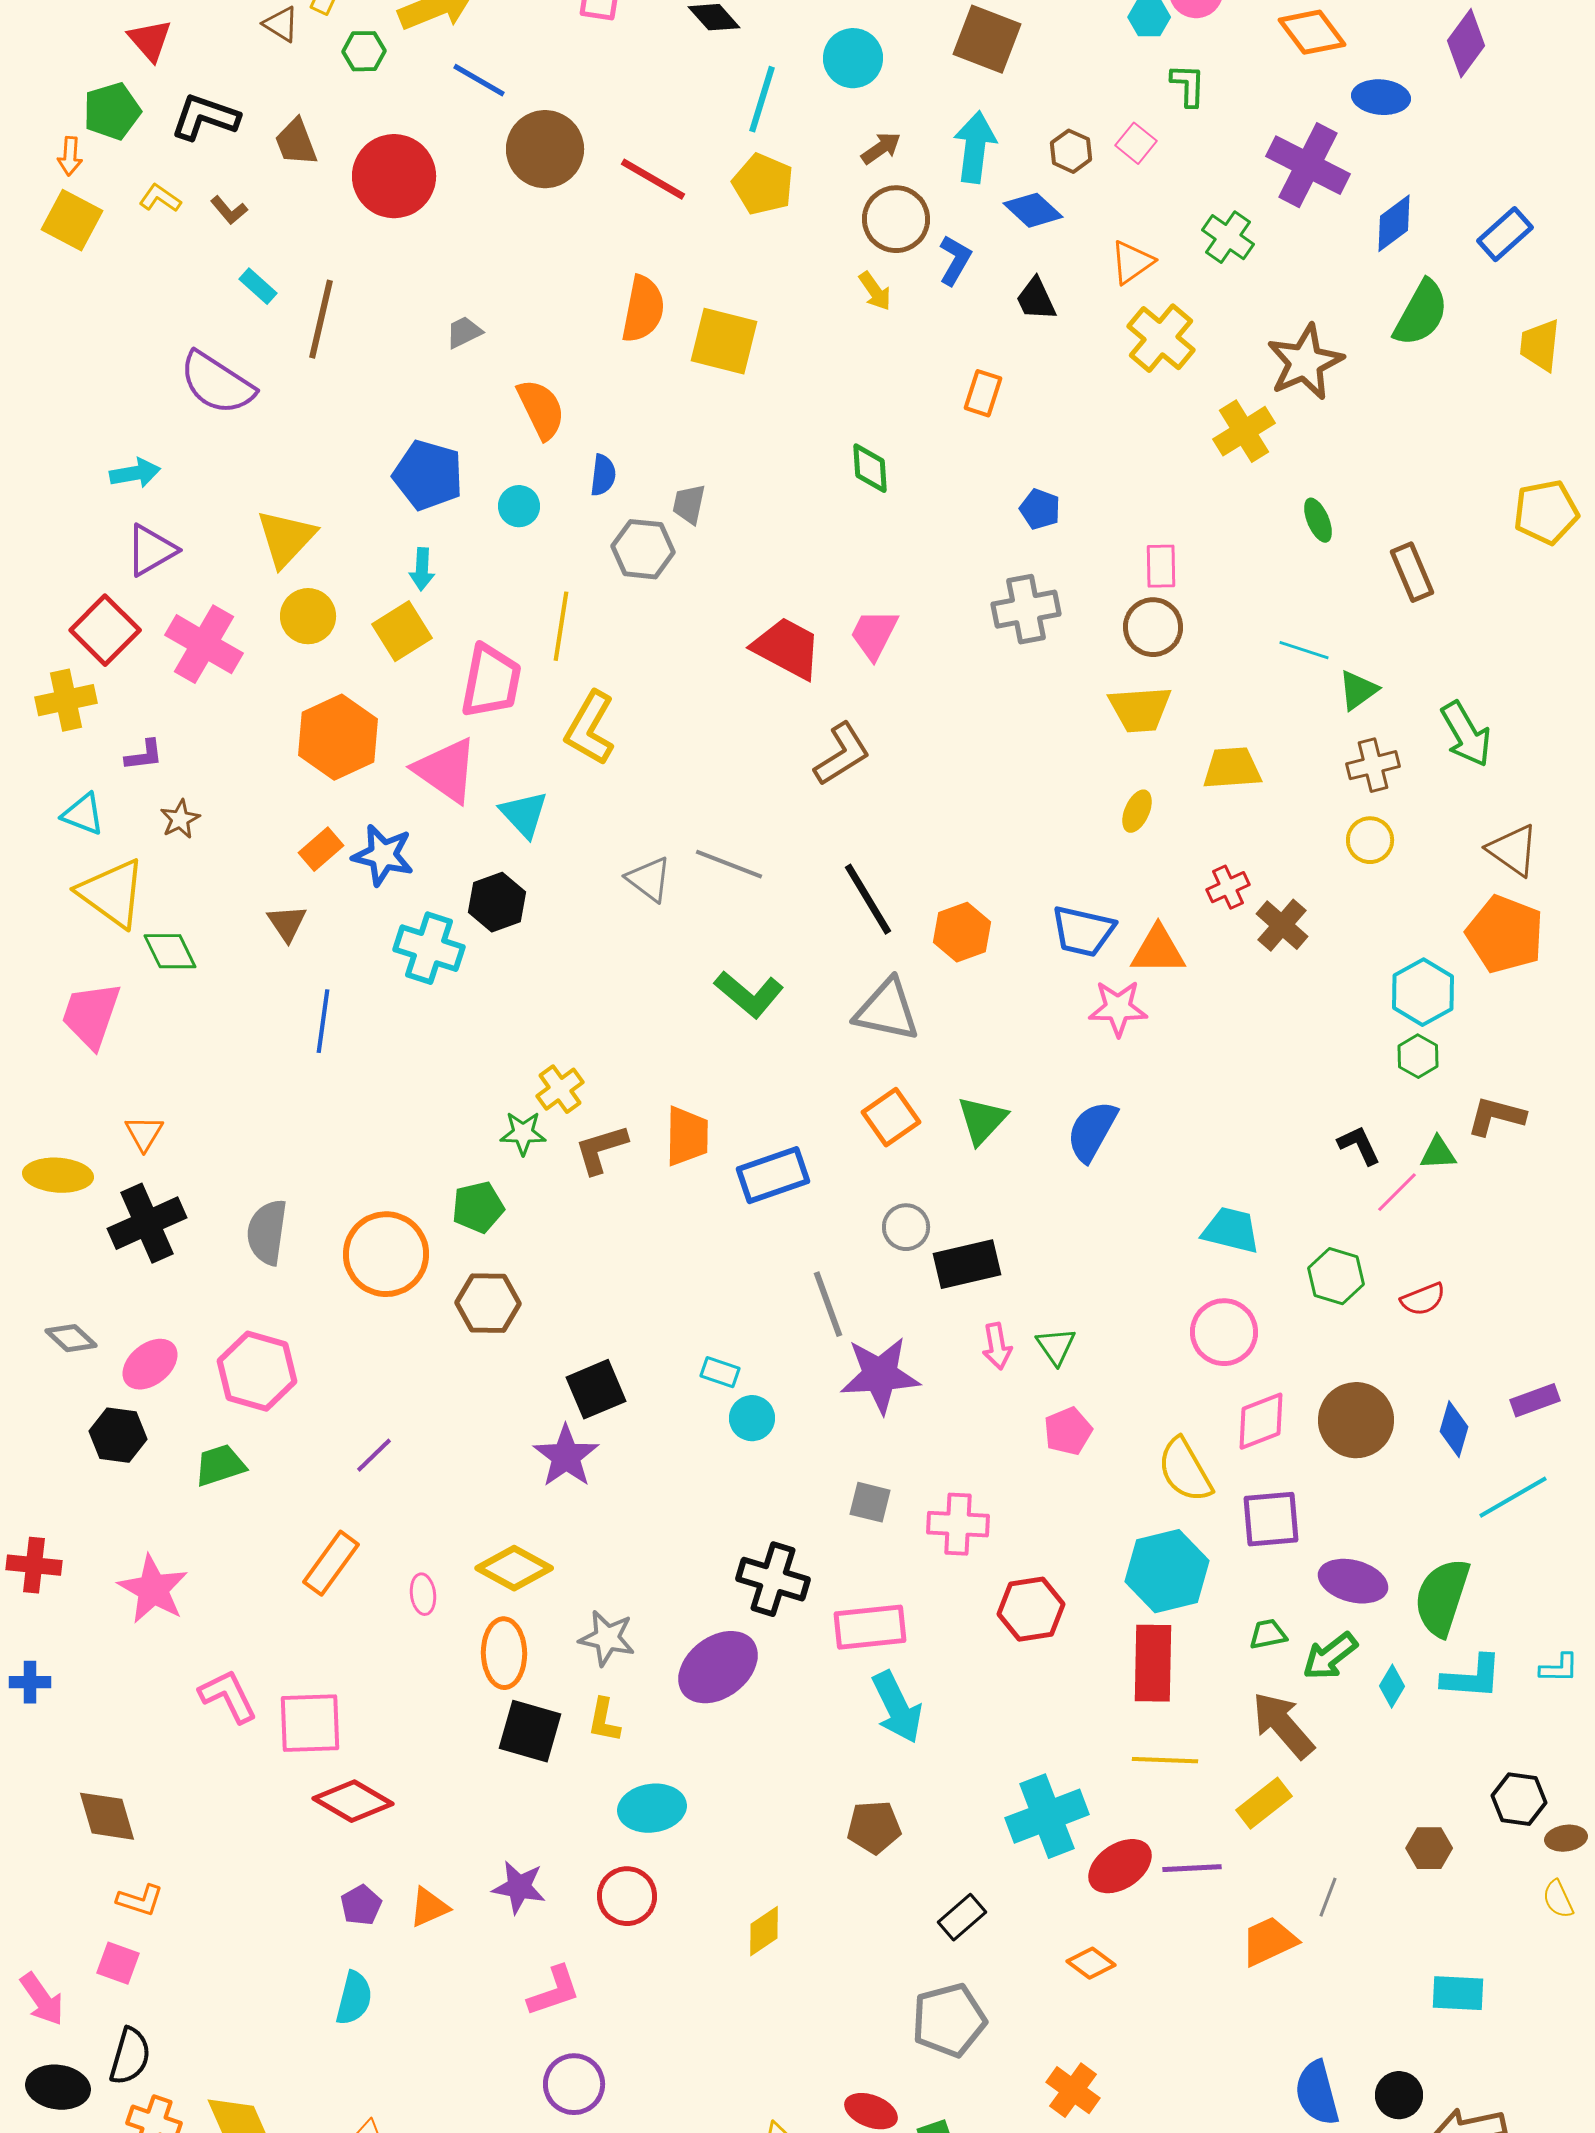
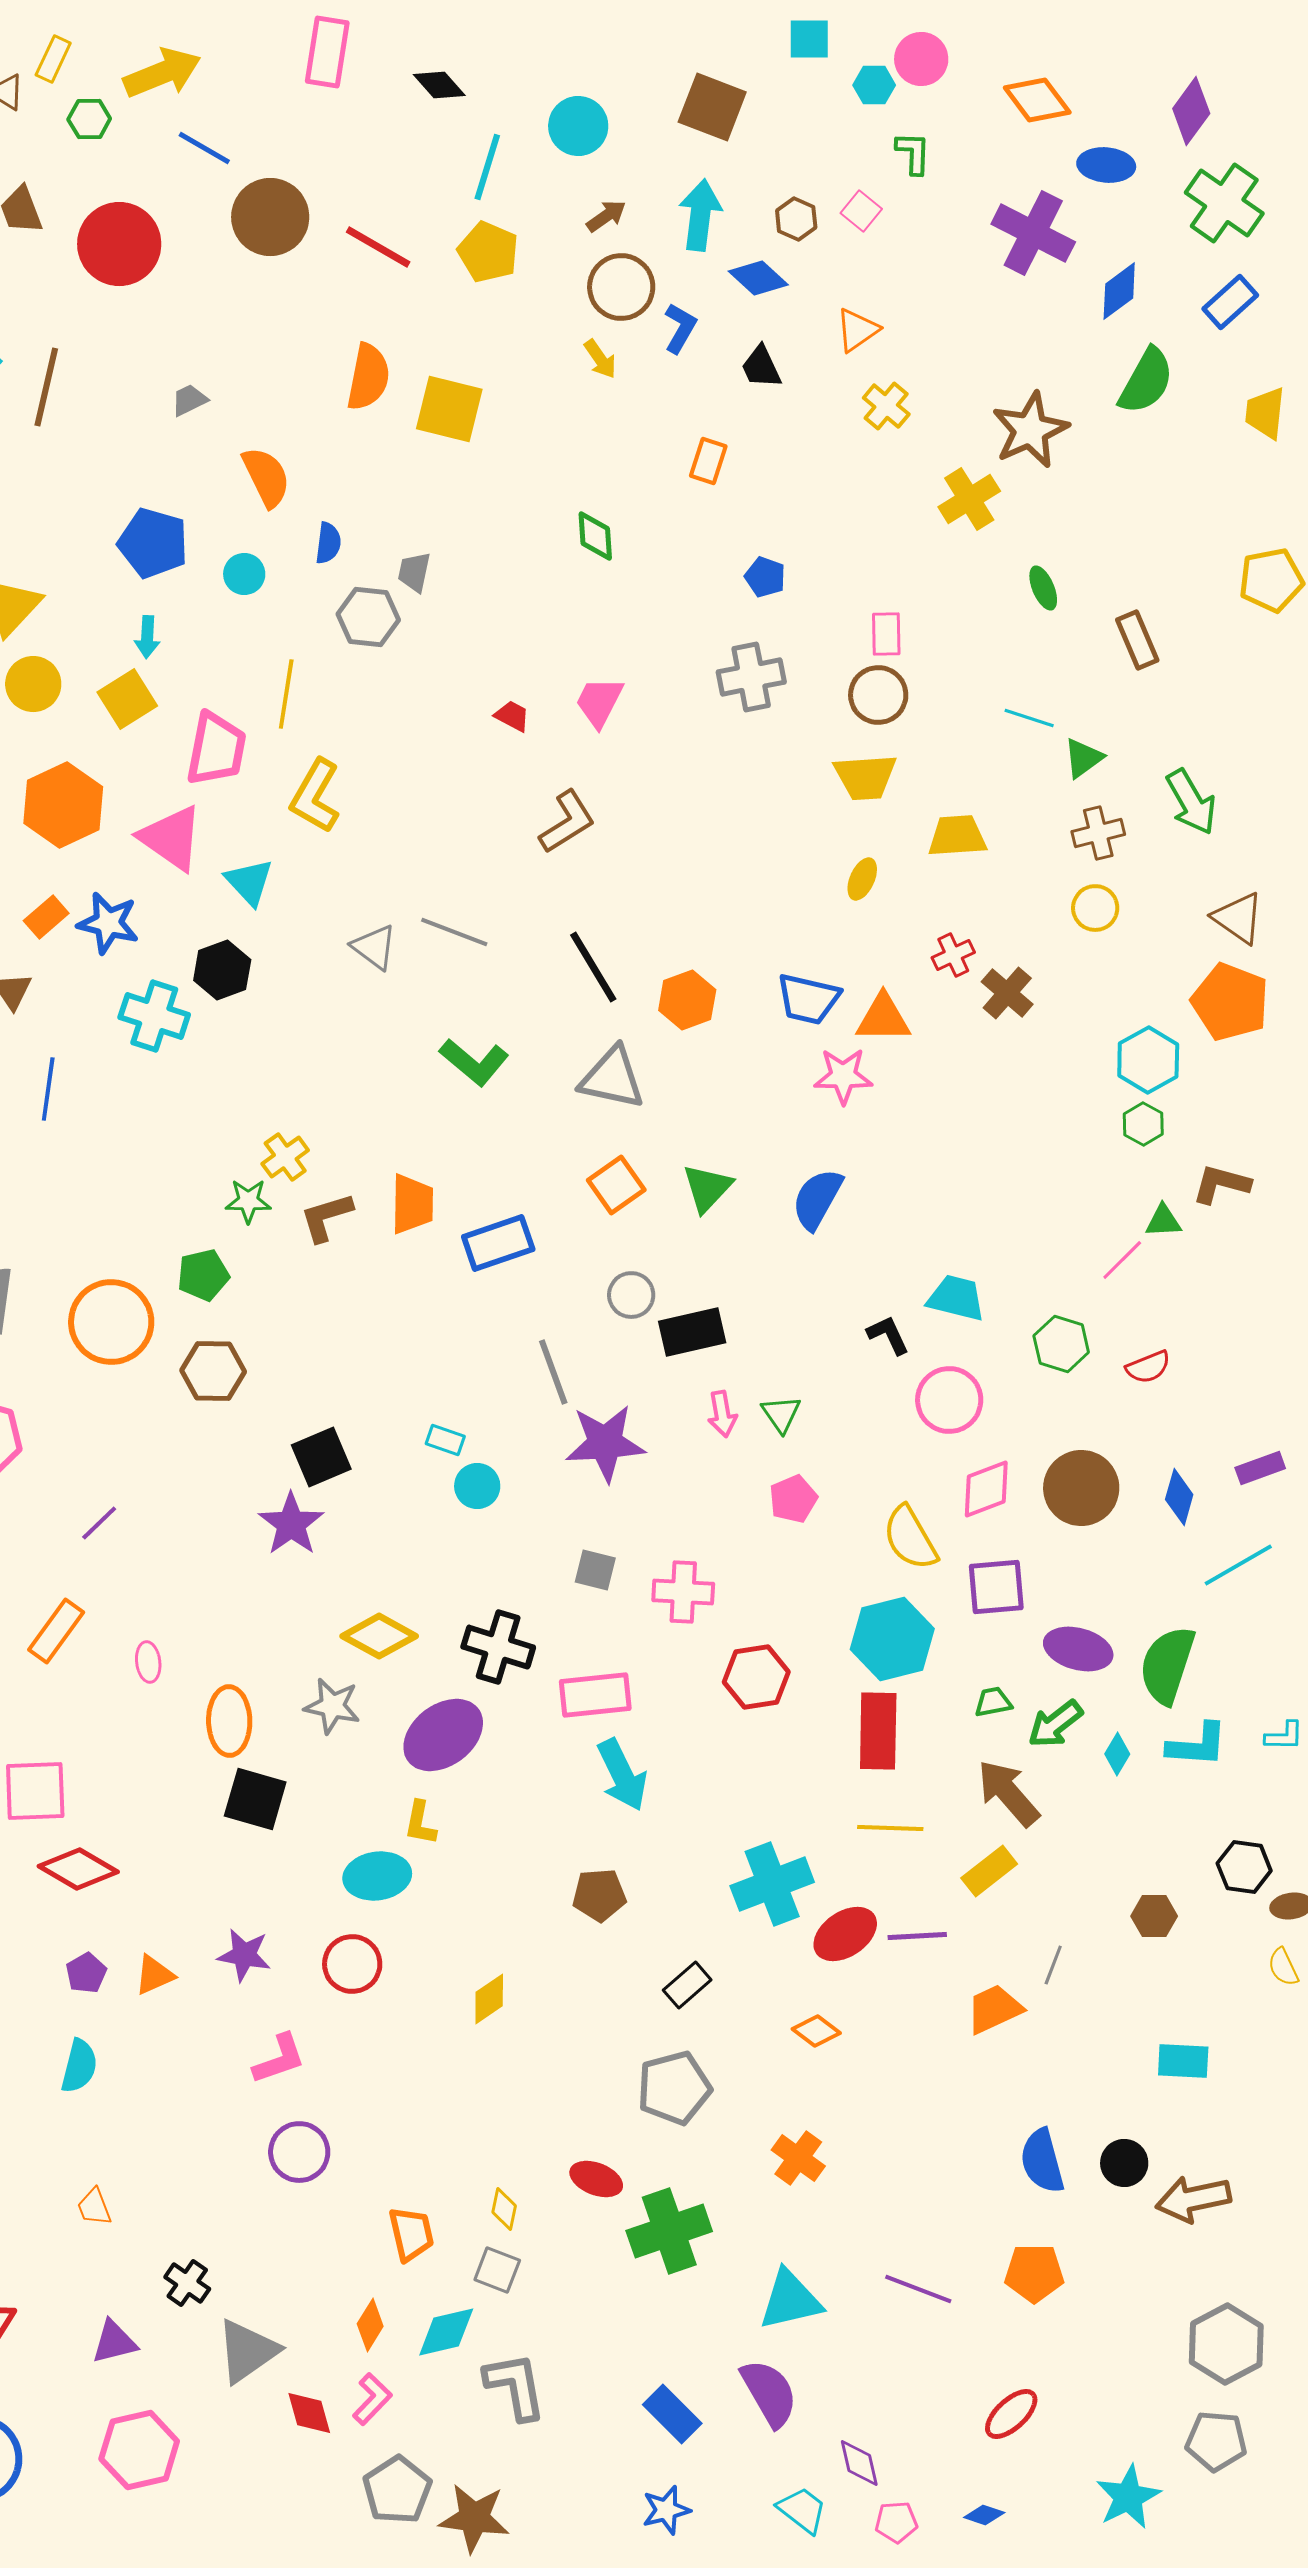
green cross: (1228, 237) -> (1224, 203), moved, size x1.5
yellow cross: (1161, 338) -> (886, 406), size x0.7
red trapezoid: (787, 648) -> (512, 716), size x0.5
black L-shape: (1359, 1145) -> (888, 1335), moved
yellow diamond: (514, 1568) -> (379, 1636), moved
yellow L-shape: (604, 1720) -> (420, 1823), moved

